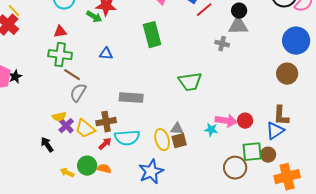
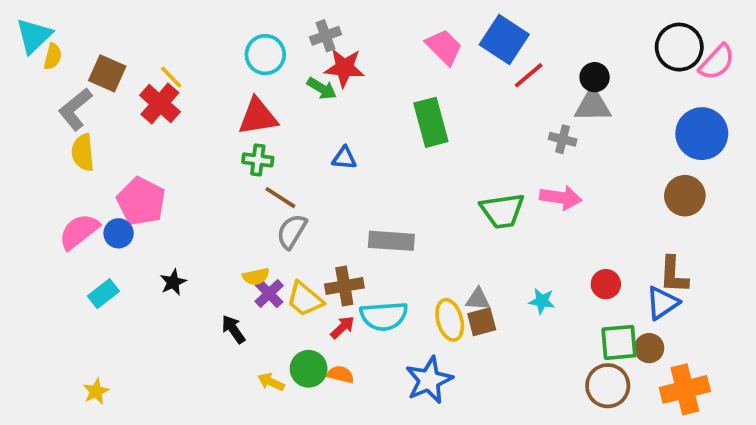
red triangle: (60, 32) -> (258, 117), size x1.6
green cross: (60, 55) -> (258, 160), size x0.7
black star: (15, 77) -> (173, 282), moved
pink arrow: (226, 121) -> (561, 198), moved
brown circle: (235, 168) -> (608, 386), moved

